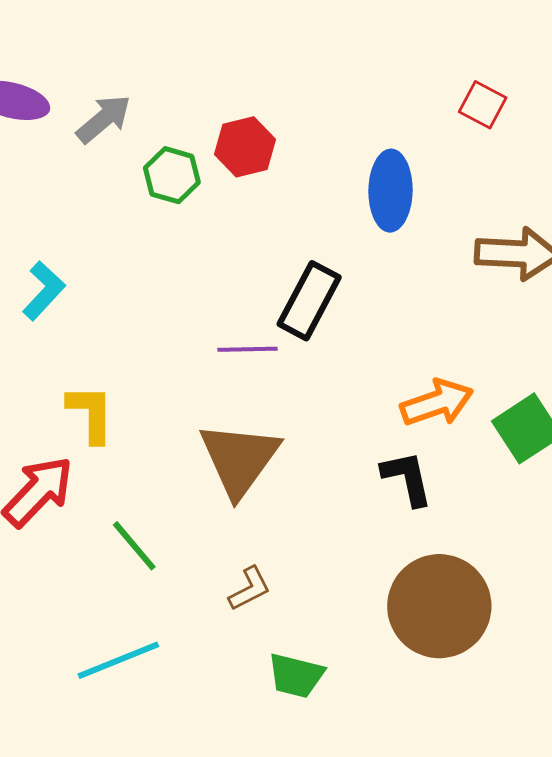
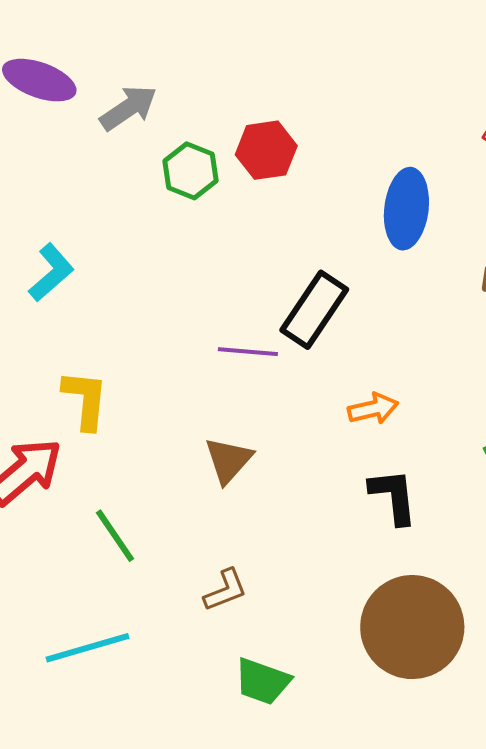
orange arrow: (437, 403) -> (373, 409), moved, size x0.7
brown triangle: (239, 459) -> (228, 460), size x0.6

